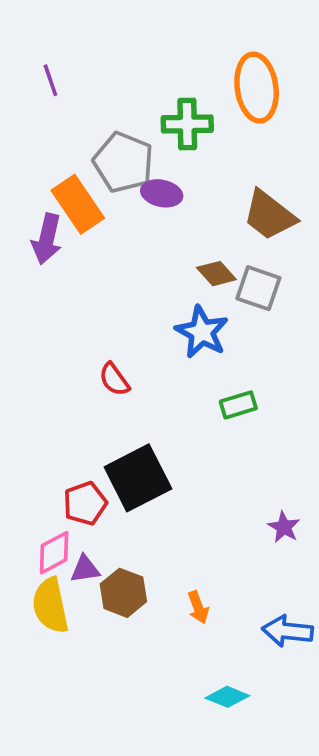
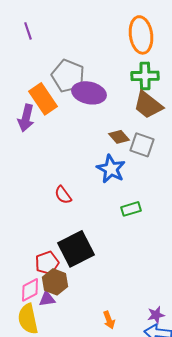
green cross: (187, 124) -> (145, 76), moved
purple ellipse: (162, 193) -> (89, 93), size x1.5
purple star: (284, 527) -> (156, 315), moved, turned 30
brown hexagon: (123, 593) -> (55, 282), moved

